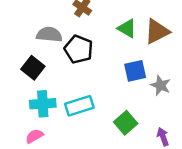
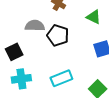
black square: (33, 68) -> (14, 52), moved, turned 30
cyan cross: (43, 104) -> (21, 79), moved

